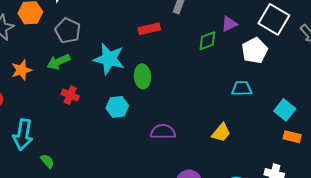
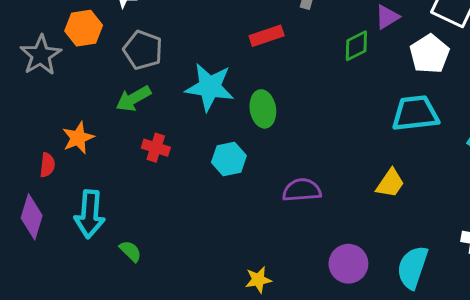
orange star: (21, 70) -> (78, 138), moved
cyan trapezoid: (242, 88) -> (415, 113), size x1.5

